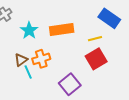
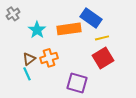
blue rectangle: (109, 18) -> (91, 18), moved
cyan line: (28, 72) -> (27, 74), moved
purple square: (70, 84) -> (77, 83), turned -35

